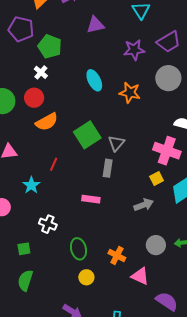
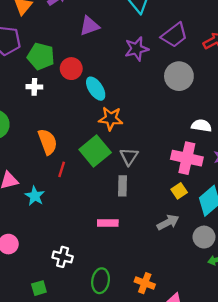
white cross: (41, 72) -> (34, 87), turned -32
orange star: (130, 93) -> (111, 119), moved
red circle: (34, 98) -> (71, 69), moved
orange semicircle: (47, 122) -> (48, 142), turned -75
red line: (54, 164) -> (62, 169), moved
cyan star: (31, 185) -> (35, 196), moved
gray circle: (156, 245) -> (204, 237), moved
green ellipse: (78, 249) -> (101, 281), turned 30

